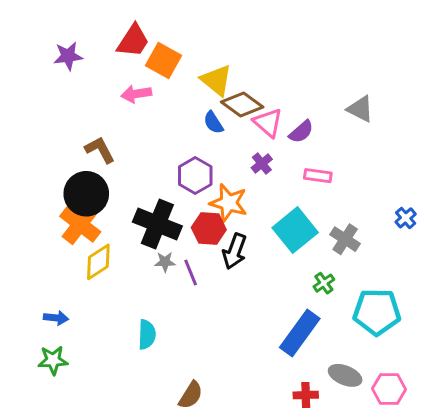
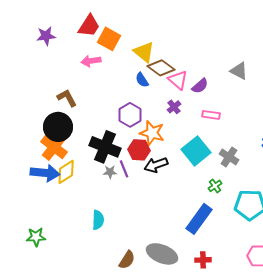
black arrow: (235, 251) -> (156, 165), turned 50
purple line: (191, 272) -> (124, 169), moved
blue arrow: (56, 318) -> (45, 173), moved, size x1.8
gray ellipse: (345, 375) -> (162, 254), moved, size x1.4

